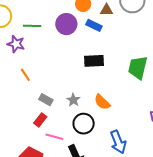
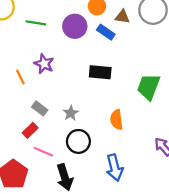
purple star: (16, 44) -> (44, 64), moved
orange semicircle: (102, 102) -> (117, 120), moved, turned 30

